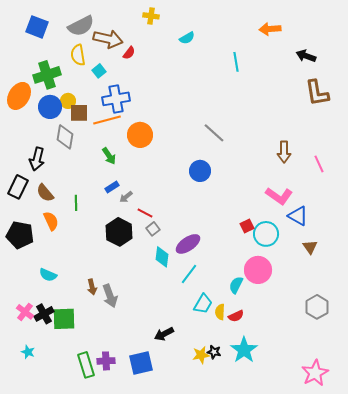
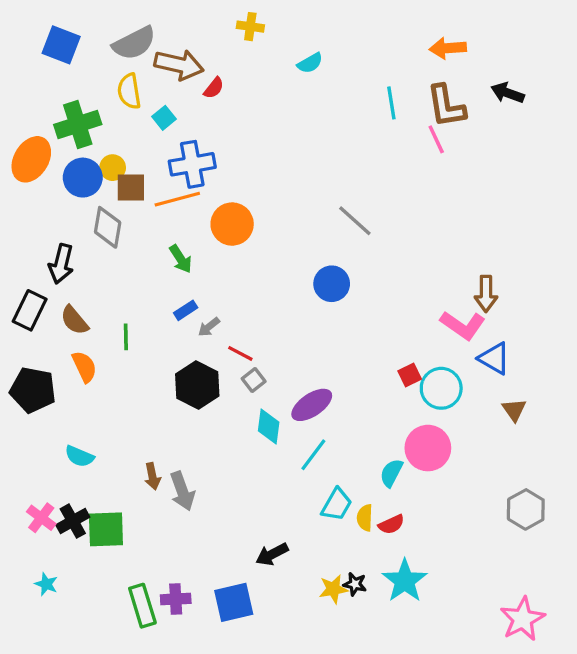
brown L-shape: (317, 93) -> (446, 106), moved
brown arrow: (284, 152) -> (486, 294), moved
pink line: (319, 164) -> (436, 139), moved

